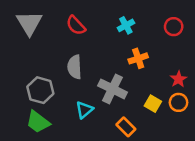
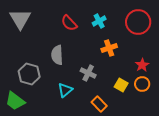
red semicircle: (76, 25) -> (69, 23), moved
red circle: (174, 27) -> (138, 22), size x1.6
gray cross: (112, 89) -> (88, 73), size x0.7
green trapezoid: (38, 122) -> (15, 101), moved

